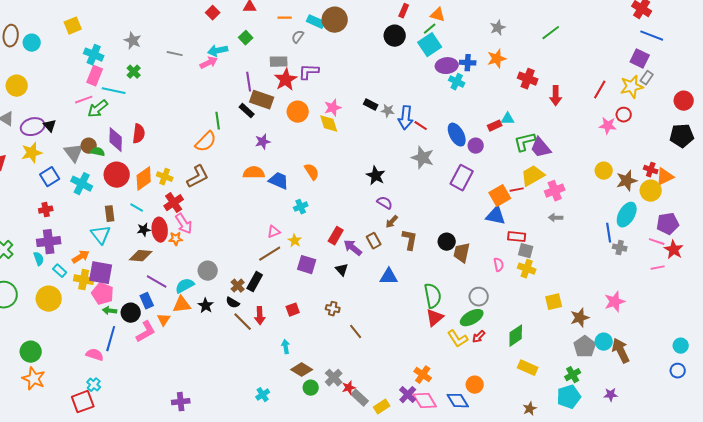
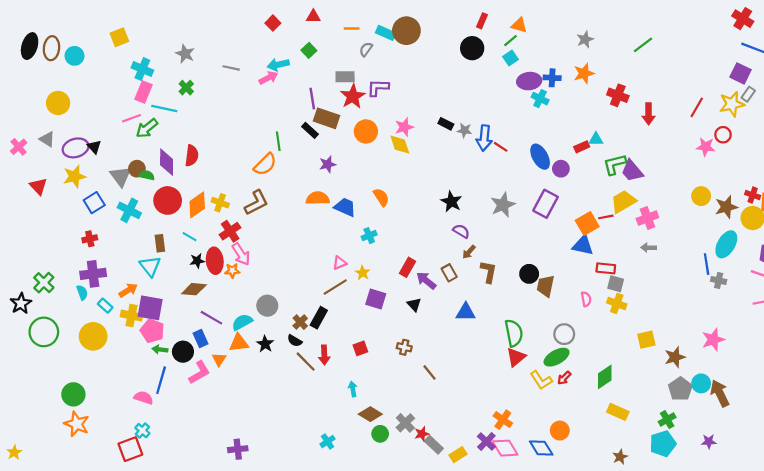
cyan square: (430, 45) -> (511, 58), size x0.6
gray star: (423, 158) -> (503, 205), moved, turned 30

